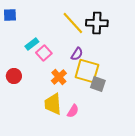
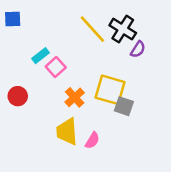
black cross: (97, 23) -> (123, 29), turned 30
purple semicircle: (77, 54) -> (138, 49), moved

